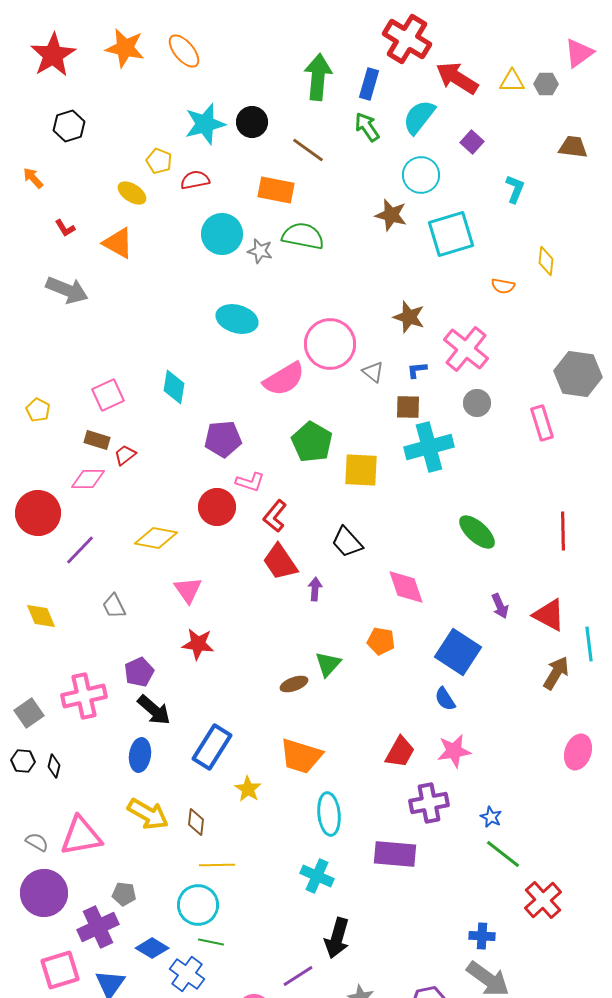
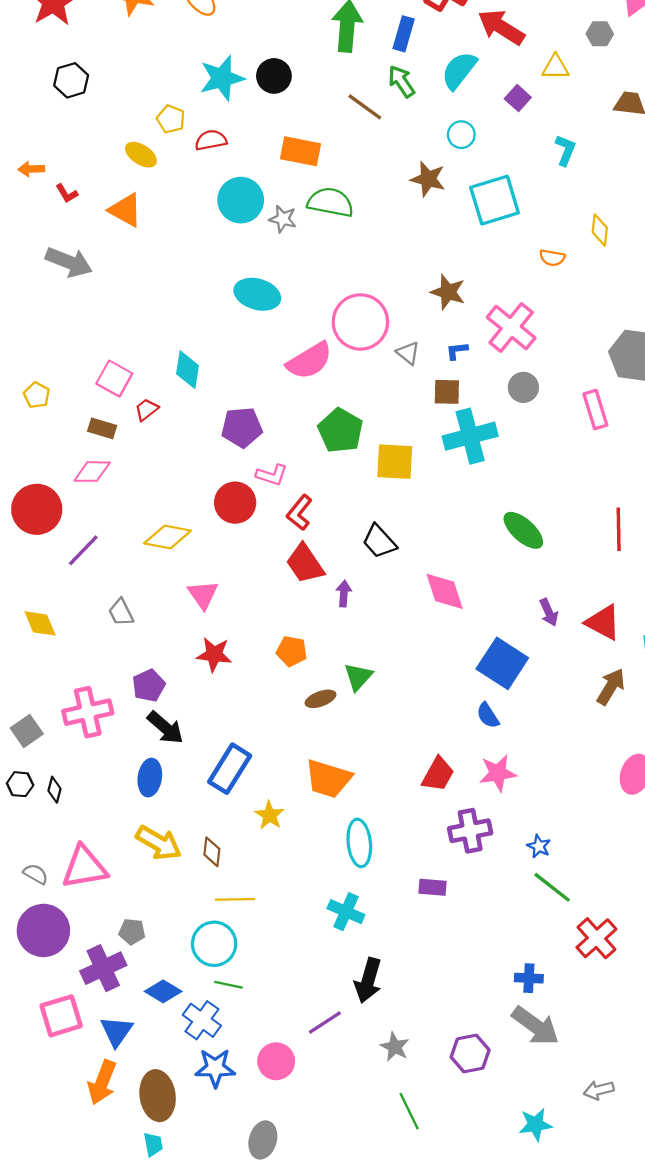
yellow triangle: (512, 81) -> (555, 67), moved
brown line: (308, 150) -> (365, 107), moved
cyan circle: (421, 175) -> (461, 135), size x0.7
orange arrow: (33, 178) -> (31, 169), moved, turned -50
pink square: (108, 395) -> (114, 379), turned -36
red trapezoid: (125, 455) -> (146, 410), moved
orange pentagon: (381, 641) -> (292, 651), moved
purple rectangle: (395, 854) -> (432, 887), size x0.6

